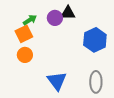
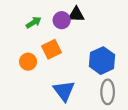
orange square: (24, 34) -> (52, 49), moved
blue hexagon: (95, 40) -> (102, 61), moved

